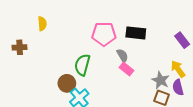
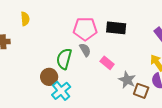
gray semicircle: (122, 56) -> (85, 50), moved
gray star: (161, 80) -> (127, 80), moved

